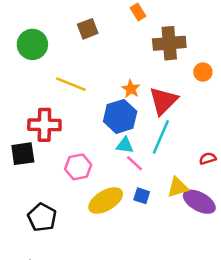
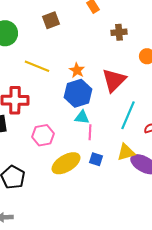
brown cross: (169, 43) -> (119, 32), size x0.6
orange star: (131, 89) -> (77, 70), moved
cyan line: (161, 137) -> (128, 115), moved
pink line: (134, 163) -> (90, 132), turned 49

